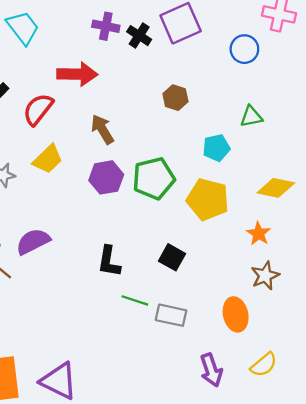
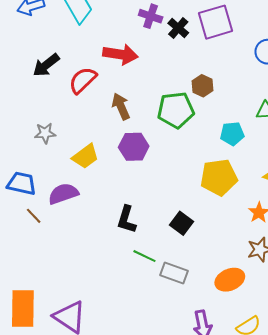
brown arrow: (102, 129) -> (121, 106), moved
yellow trapezoid: (48, 159) -> (85, 156), moved
green pentagon: (154, 178) -> (176, 110), moved
yellow pentagon: (208, 199) -> (219, 177), turned -30
orange ellipse: (236, 314) -> (230, 280), turned 72

